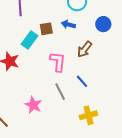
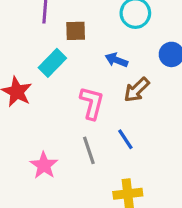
blue arrow: (68, 25) -> (117, 60), moved
brown square: (46, 29) -> (76, 31), moved

